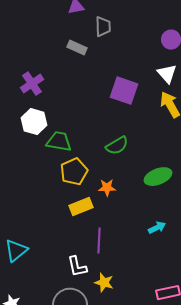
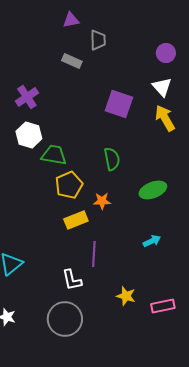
green semicircle: (117, 146) -> (112, 159), turned -70
yellow star: (104, 283) -> (126, 296), moved

